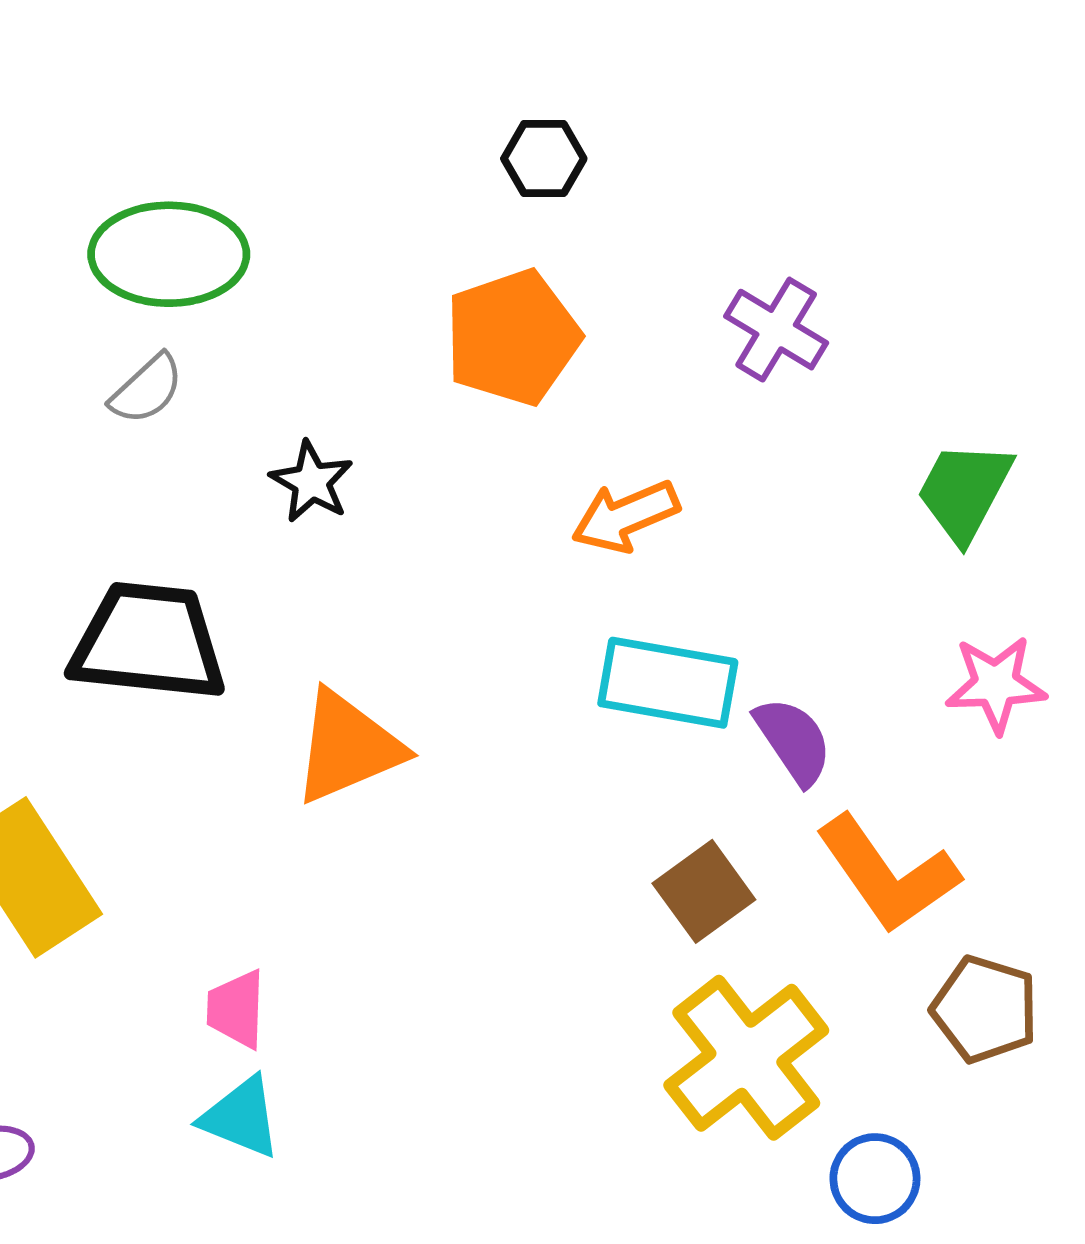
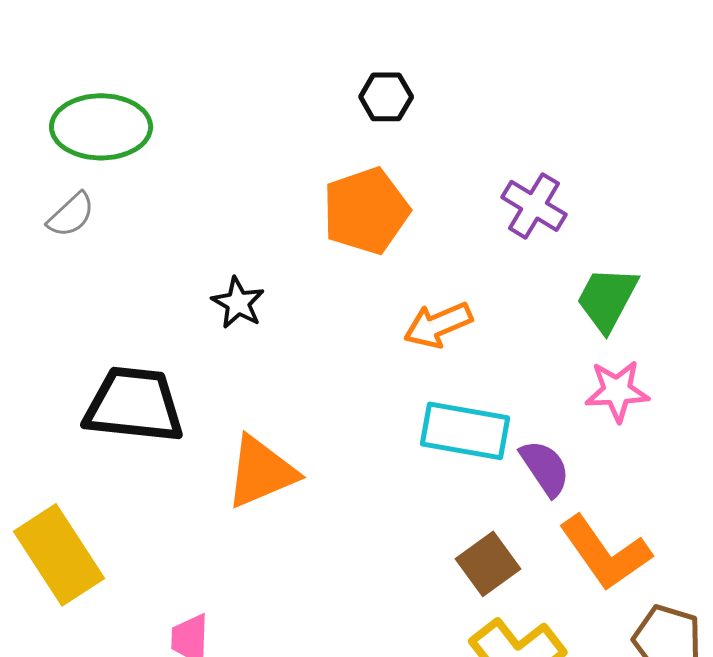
green ellipse: (169, 254) -> (101, 127), moved
gray semicircle: (147, 389) -> (71, 215), moved
green trapezoid: (964, 491) -> (607, 299), moved
pink star: (996, 684) -> (617, 391), moved

